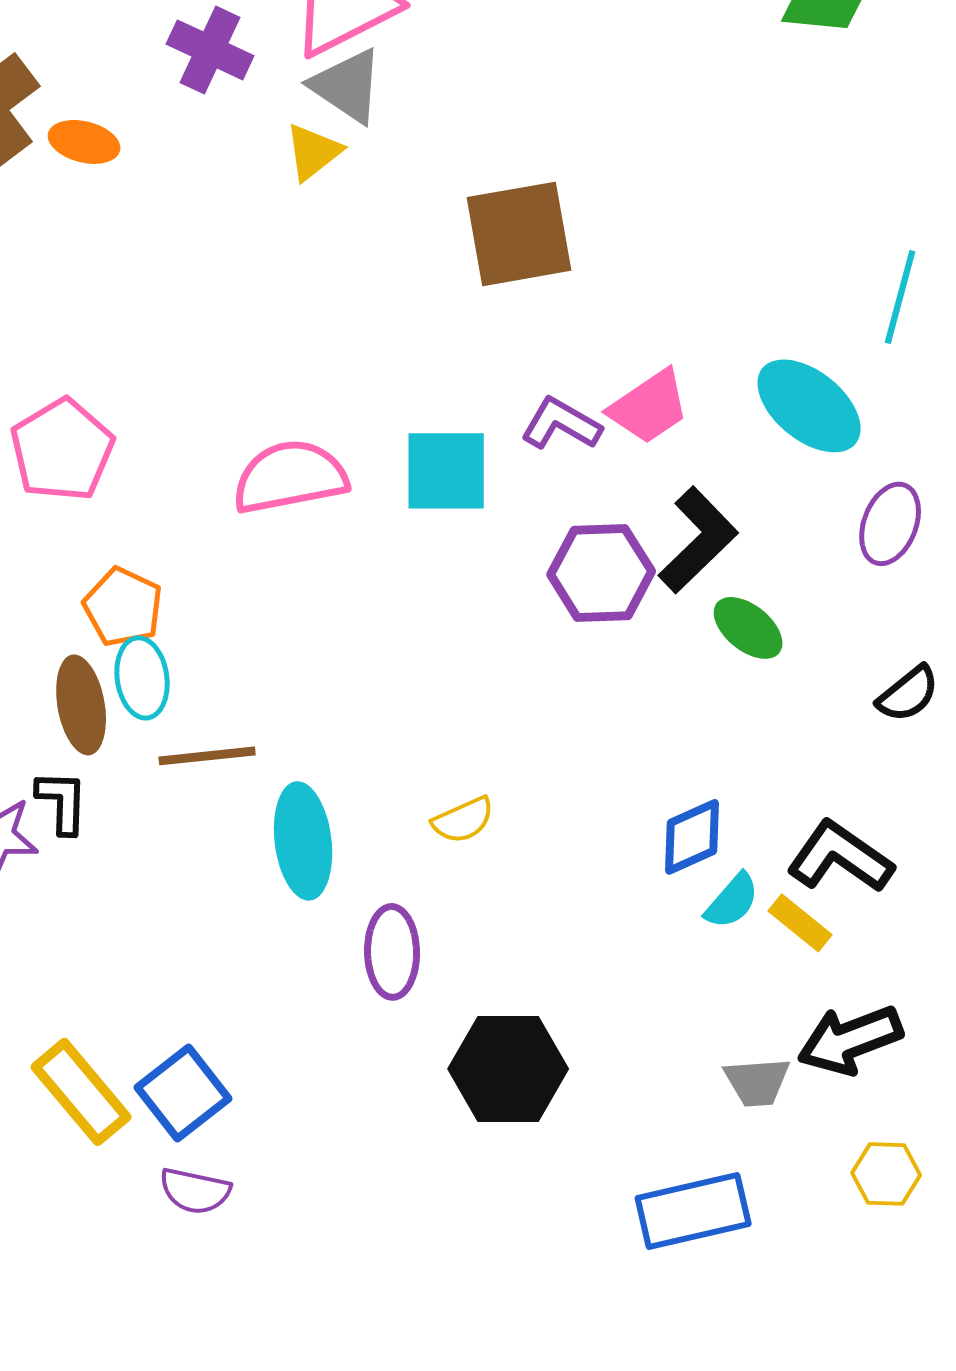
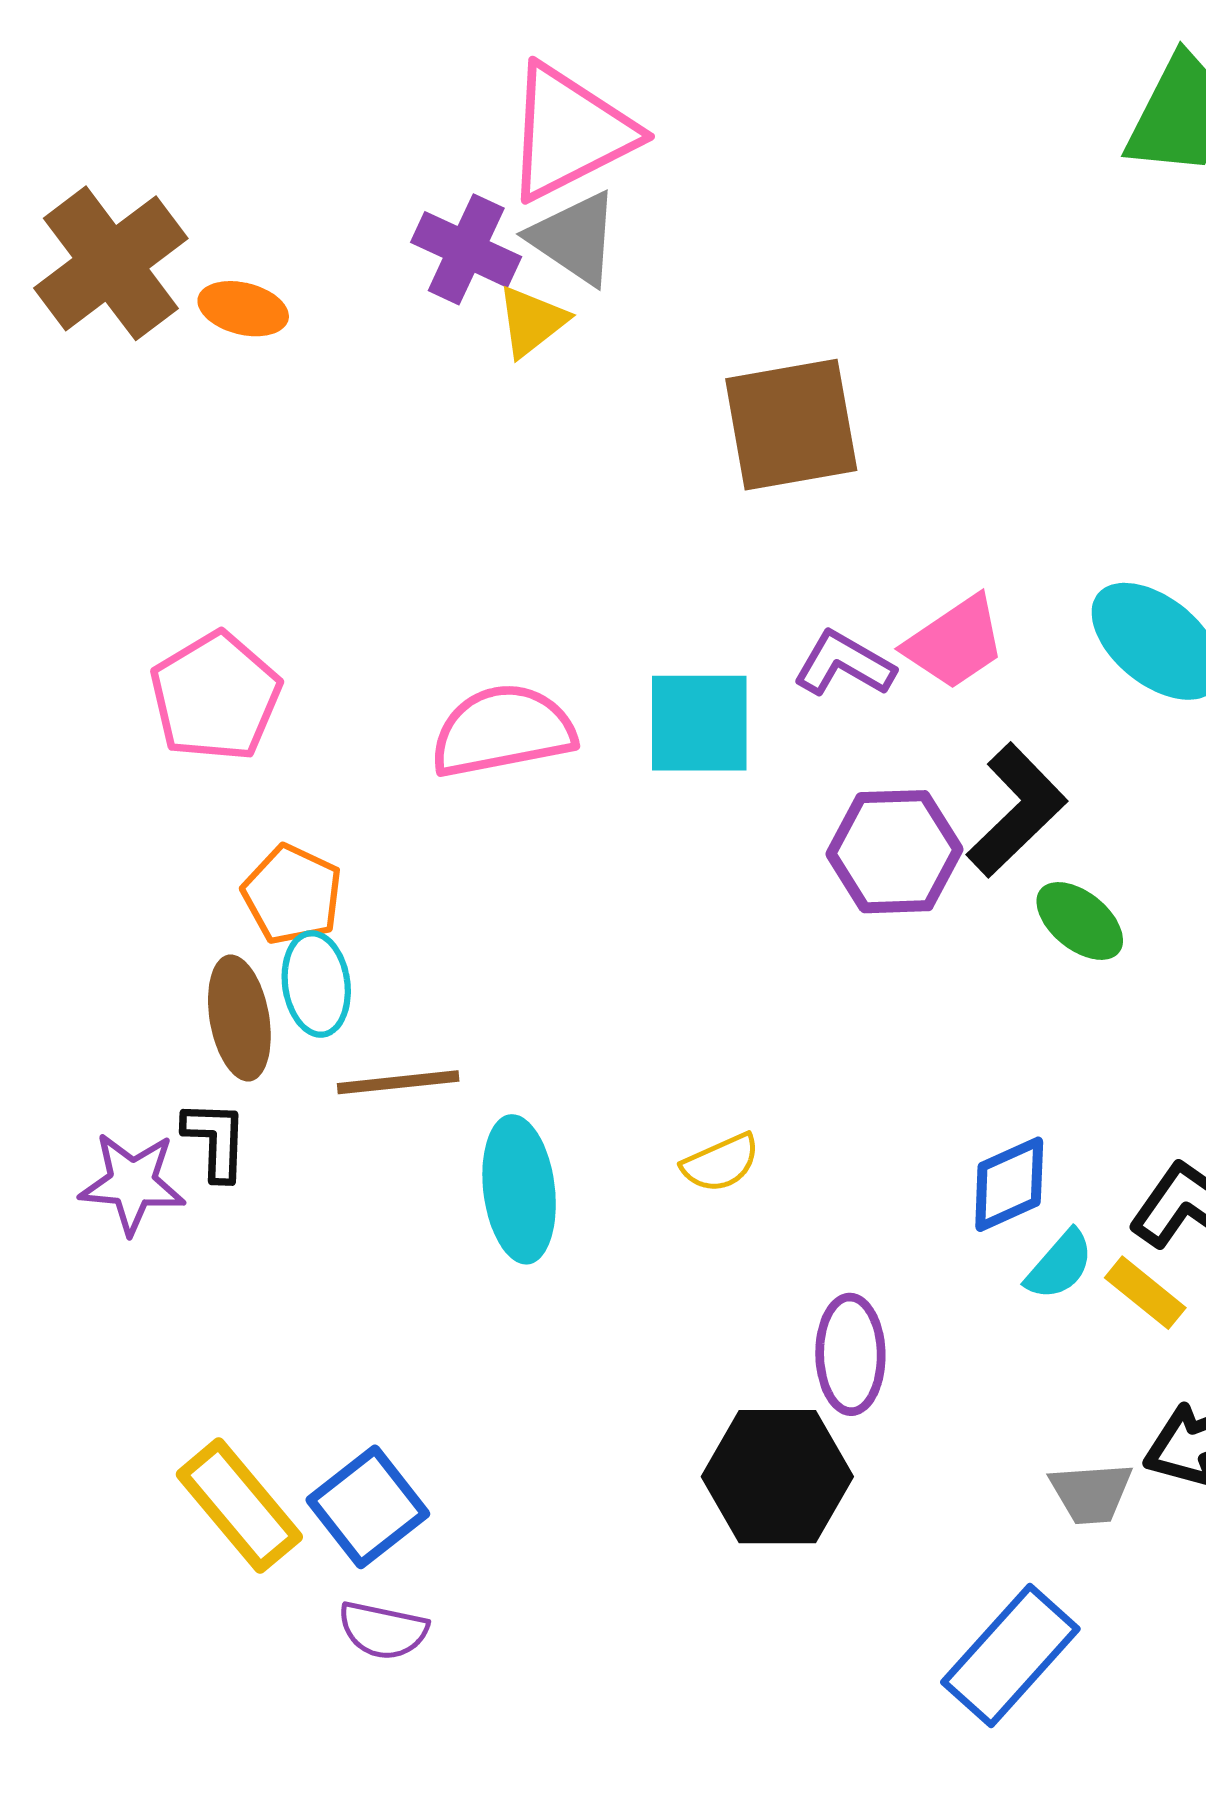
purple cross: (210, 50) -> (466, 249), moved
purple ellipse: (392, 952) -> (850, 1354), moved
blue rectangle: (693, 1211) -> (1010, 1656), turned -35

